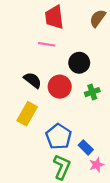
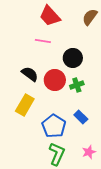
red trapezoid: (54, 17) -> (50, 16), turned -35
green cross: (92, 92) -> (77, 85), moved
blue rectangle: (86, 147) -> (81, 117), moved

